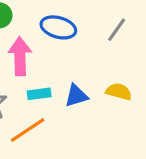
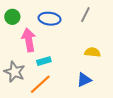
blue triangle: (76, 96) -> (84, 80), moved

